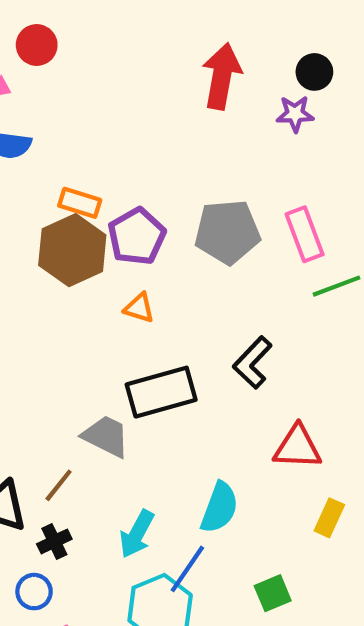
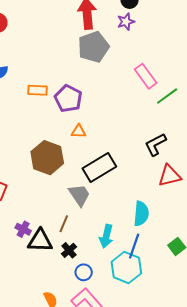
gray pentagon: (227, 232) -> (93, 47), moved
brown hexagon: (72, 250) -> (47, 158), moved
black L-shape: (252, 363) -> (155, 144), moved, turned 35
gray trapezoid: (106, 436) -> (79, 195), turned 45
blue circle: (34, 592) -> (84, 272), moved

